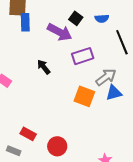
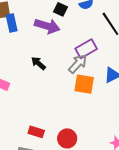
purple rectangle: (83, 56) -> (86, 49), moved
gray arrow: (106, 77) -> (78, 64), moved

